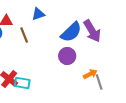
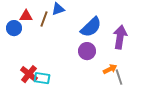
purple arrow: (92, 31) -> (120, 37), moved, turned -140
brown line: (24, 35) -> (44, 19), moved, turned 42

